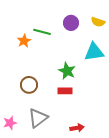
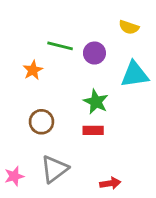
yellow semicircle: (98, 22) -> (129, 27), moved
purple circle: (71, 23) -> (94, 53), moved
orange star: (24, 41) -> (33, 70), moved

